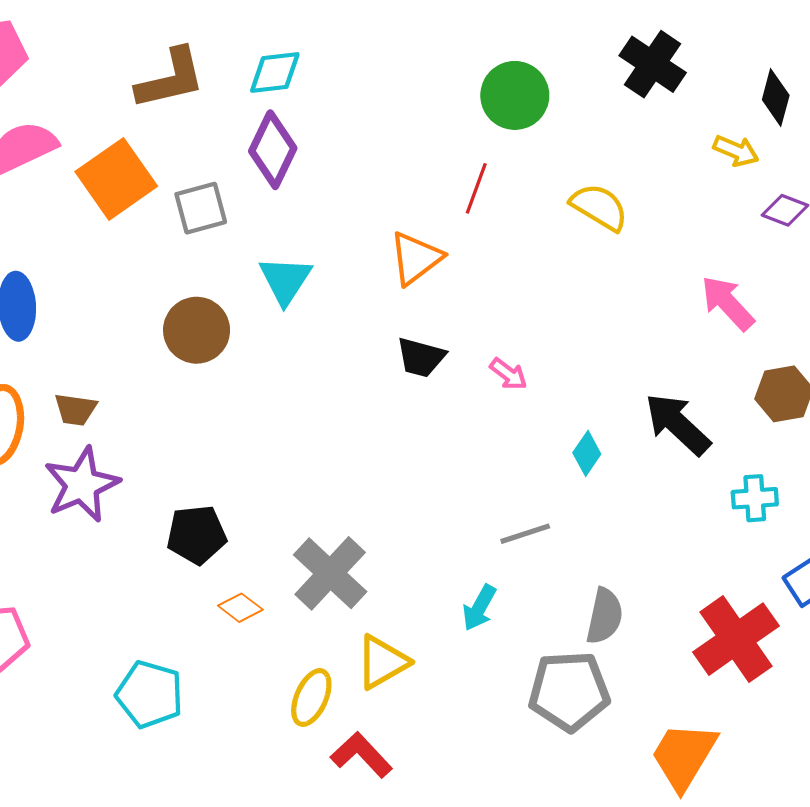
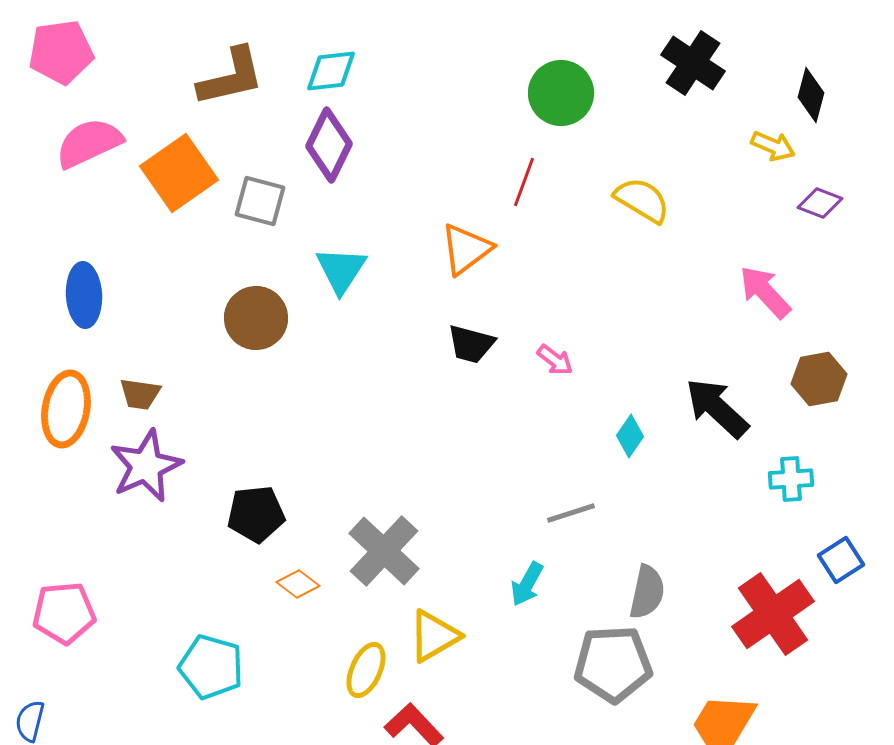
gray square: (201, 208) -> (260, 201), turned 30

